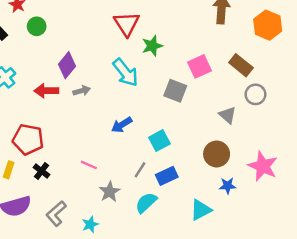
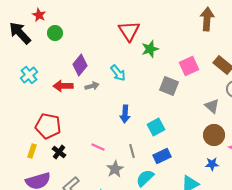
cyan arrow: (125, 73) -> (118, 73), moved, size x0.7
blue arrow: (122, 125) -> (125, 114), turned -54
brown circle: (217, 154) -> (214, 135), moved
gray line: (140, 170) -> (132, 151), moved, turned -48

